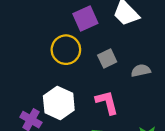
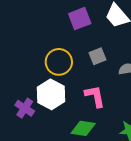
yellow circle: (66, 50) -> (59, 62), moved

